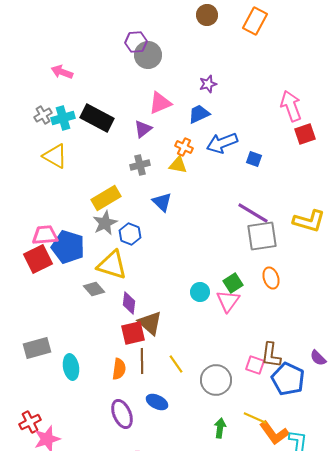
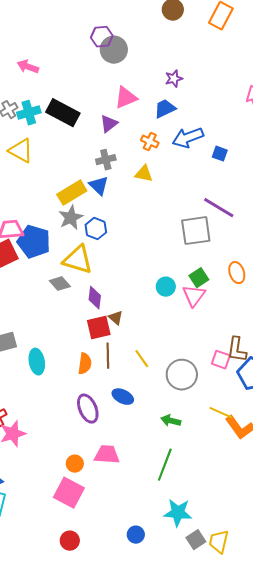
yellow triangle: (178, 165) -> (144, 174), moved
blue triangle: (162, 202) -> (99, 186), moved
gray square: (262, 236) -> (196, 231), moved
brown triangle: (150, 323) -> (116, 318), size x0.6
green arrow: (220, 428) -> (171, 421), moved, turned -84

